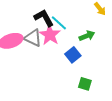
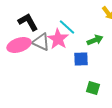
black L-shape: (44, 18) -> (28, 22), moved
blue square: (73, 55) -> (81, 59), turned 35

